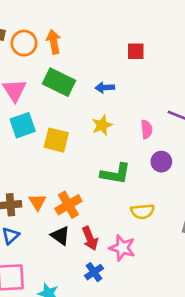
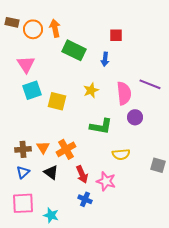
green rectangle: (59, 82) -> (74, 50), moved
blue arrow: (105, 88) -> (105, 59), moved, turned -80
pink semicircle: (147, 129) -> (124, 93), size x1.6
black triangle: (60, 236) -> (51, 172), moved
blue cross: (94, 272) -> (85, 199), turned -32

